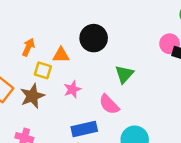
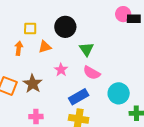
yellow square: (43, 70) -> (30, 28), moved
green triangle: (124, 74) -> (86, 49), moved

